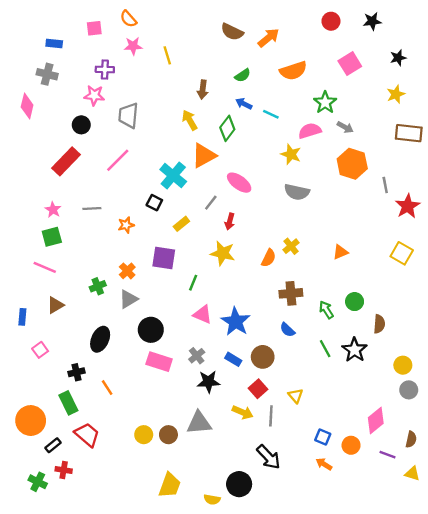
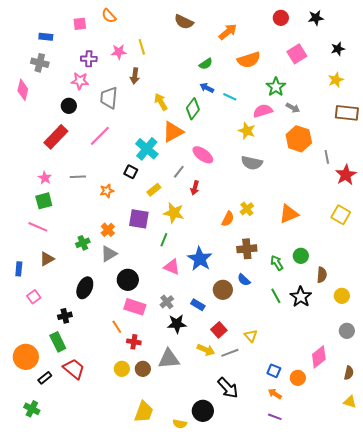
brown semicircle: (232, 32) -> (184, 22), moved
pink star: (133, 46) -> (119, 52), moved
brown arrow: (203, 90) -> (135, 76), moved
orange triangle: (340, 252) -> (289, 214), size x1.5
yellow star: (223, 253) -> (174, 213), moved
blue star: (236, 322) -> (200, 259), moved
brown circle: (263, 357) -> (223, 290), moved
yellow circle: (403, 365) -> (342, 296), moved
orange line: (107, 388) -> (117, 327), moved
gray line: (271, 416) -> (230, 353), turned 66
purple line: (388, 455) -> (275, 417), moved
red cross: (64, 470) -> (134, 342), moved

